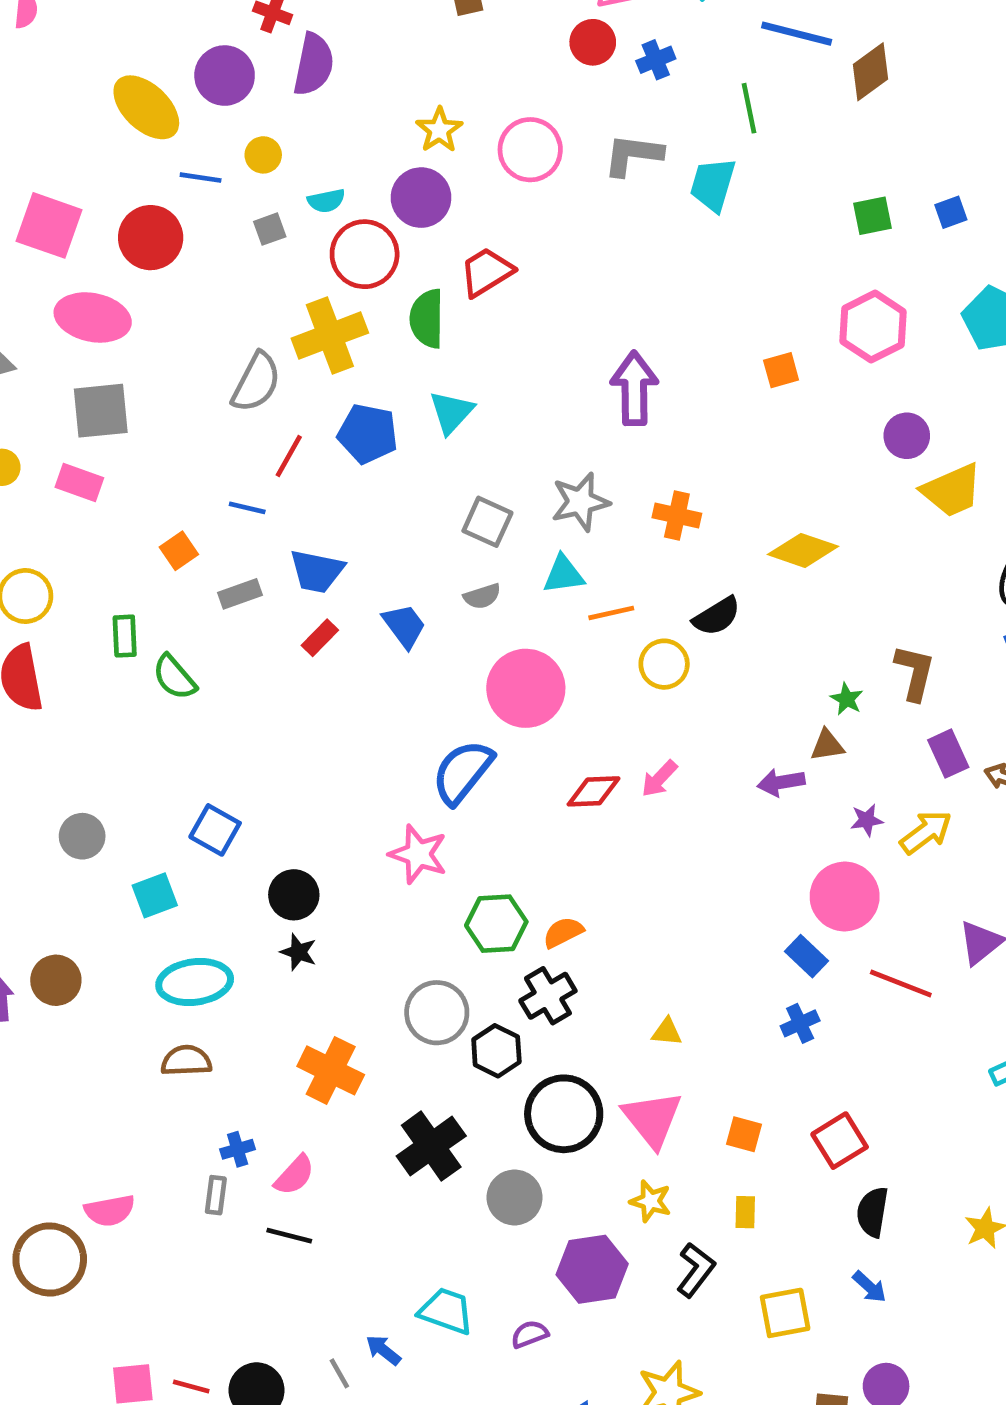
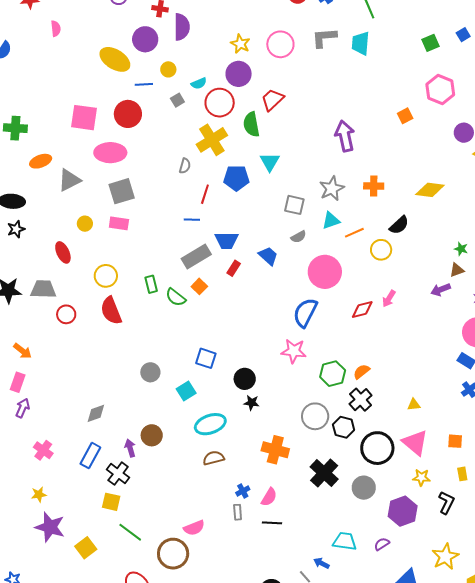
gray semicircle: (256, 382) -> (185, 166), size x0.6
orange square: (179, 551) -> (199, 286), moved
gray rectangle: (240, 594) -> (196, 257), size x1.6

